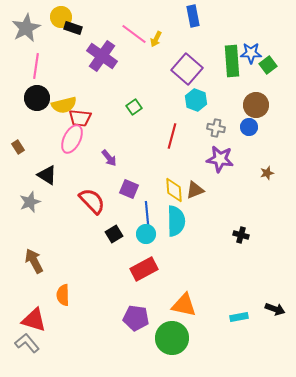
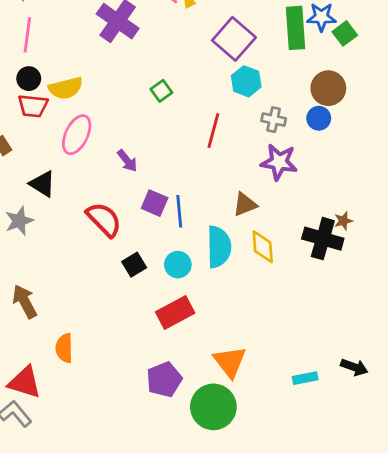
black circle: (37, 98) -> (29, 79), size x0.7
red trapezoid: (80, 118) -> (33, 106), moved
brown star: (267, 173) -> (343, 221), moved
yellow diamond: (174, 190) -> (263, 247), moved
blue line: (147, 213) -> (179, 211), moved
black cross: (241, 235) -> (323, 239), moved, size x1.8
orange triangle: (184, 305) -> (230, 362), turned 40
purple pentagon: (136, 318) -> (164, 380), turned -30

